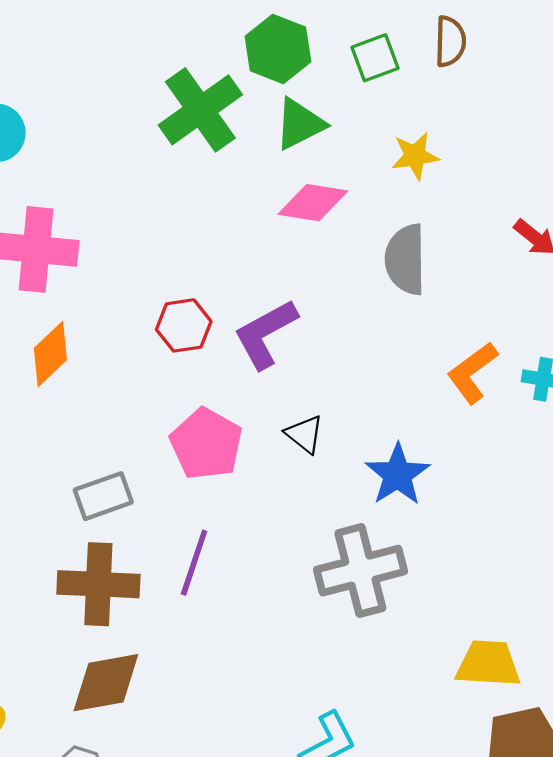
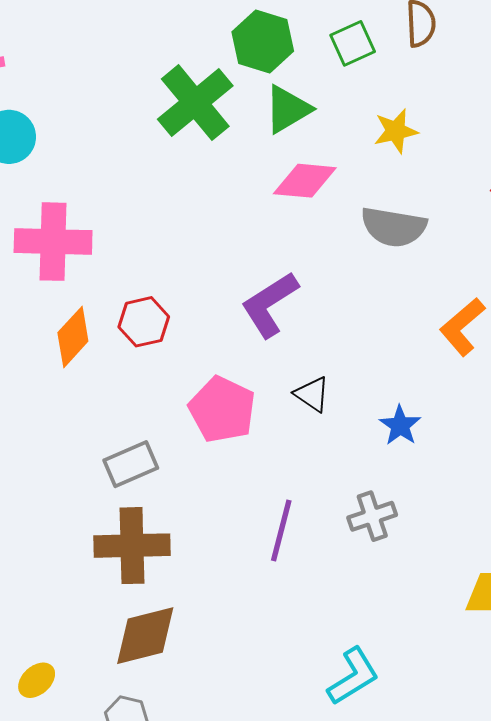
gray semicircle: (405, 259) -> (394, 227), turned -76
red hexagon: (184, 325) -> (144, 322), moved
blue star: (397, 475) -> (400, 425), size x0.7
purple line: (194, 563) -> (281, 531), moved
gray cross: (360, 571) -> (372, 516), size x0.6

